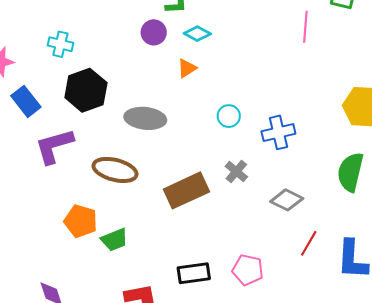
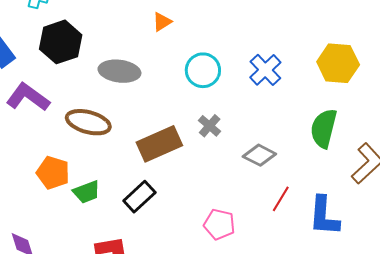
cyan circle: (229, 116) -> (203, 70), size x1.5
blue cross: (278, 132) -> (265, 70), moved, turned -32
purple L-shape: (54, 146) -> (28, 97), turned 51
black rectangle: (194, 273) -> (139, 197), moved, turned -36

